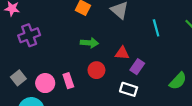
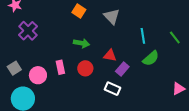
purple cross: (29, 35) -> (28, 31), turned -30
pink rectangle: (68, 81) -> (60, 67), moved
green semicircle: (178, 81) -> (151, 58), moved

